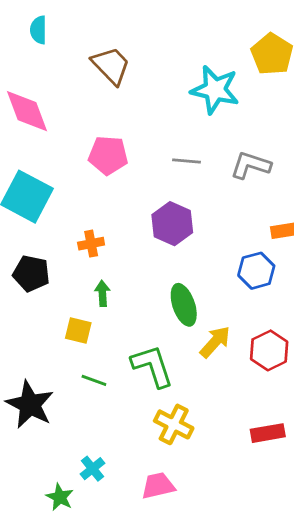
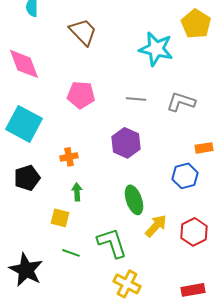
black pentagon: (31, 273) -> (27, 178), turned -30

